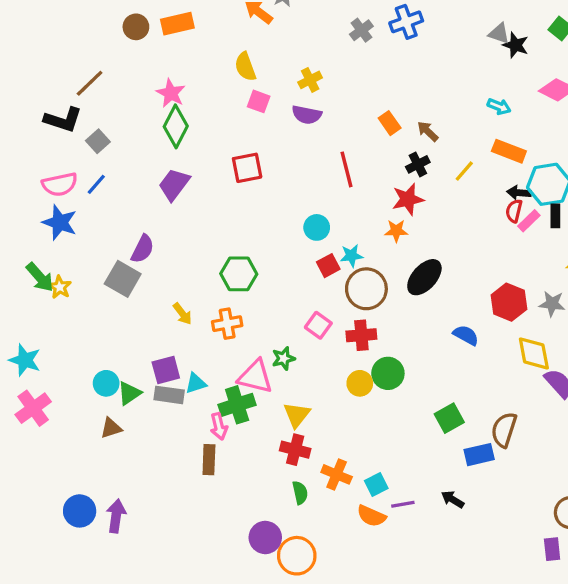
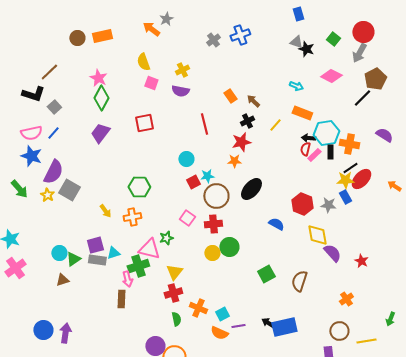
purple semicircle: (143, 249) -> (53, 172), moved, size x1.4
yellow star: (60, 287) -> (47, 195), moved
red cross: (295, 450) -> (173, 293), turned -30
blue rectangle: (479, 455) -> (284, 327), moved, size x1.4

